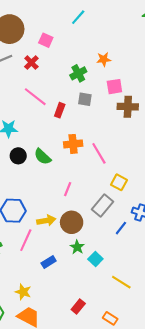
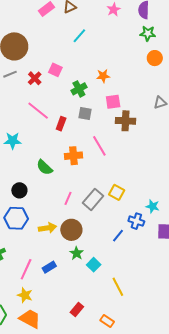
pink square: (46, 40) -> (55, 70), moved
pink line: (99, 153) -> (99, 146), moved
black circle: (18, 156) -> (19, 190), moved
gray rectangle: (103, 206) -> (93, 199), moved
pink line: (26, 240) -> (26, 269), moved
yellow line: (121, 282) -> (118, 287), turned 30

